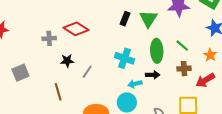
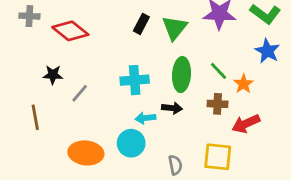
gray cross: (49, 38) -> (29, 16), moved
orange star: (210, 55) -> (244, 84), moved
cyan cross: (125, 58) -> (135, 80), turned -30

